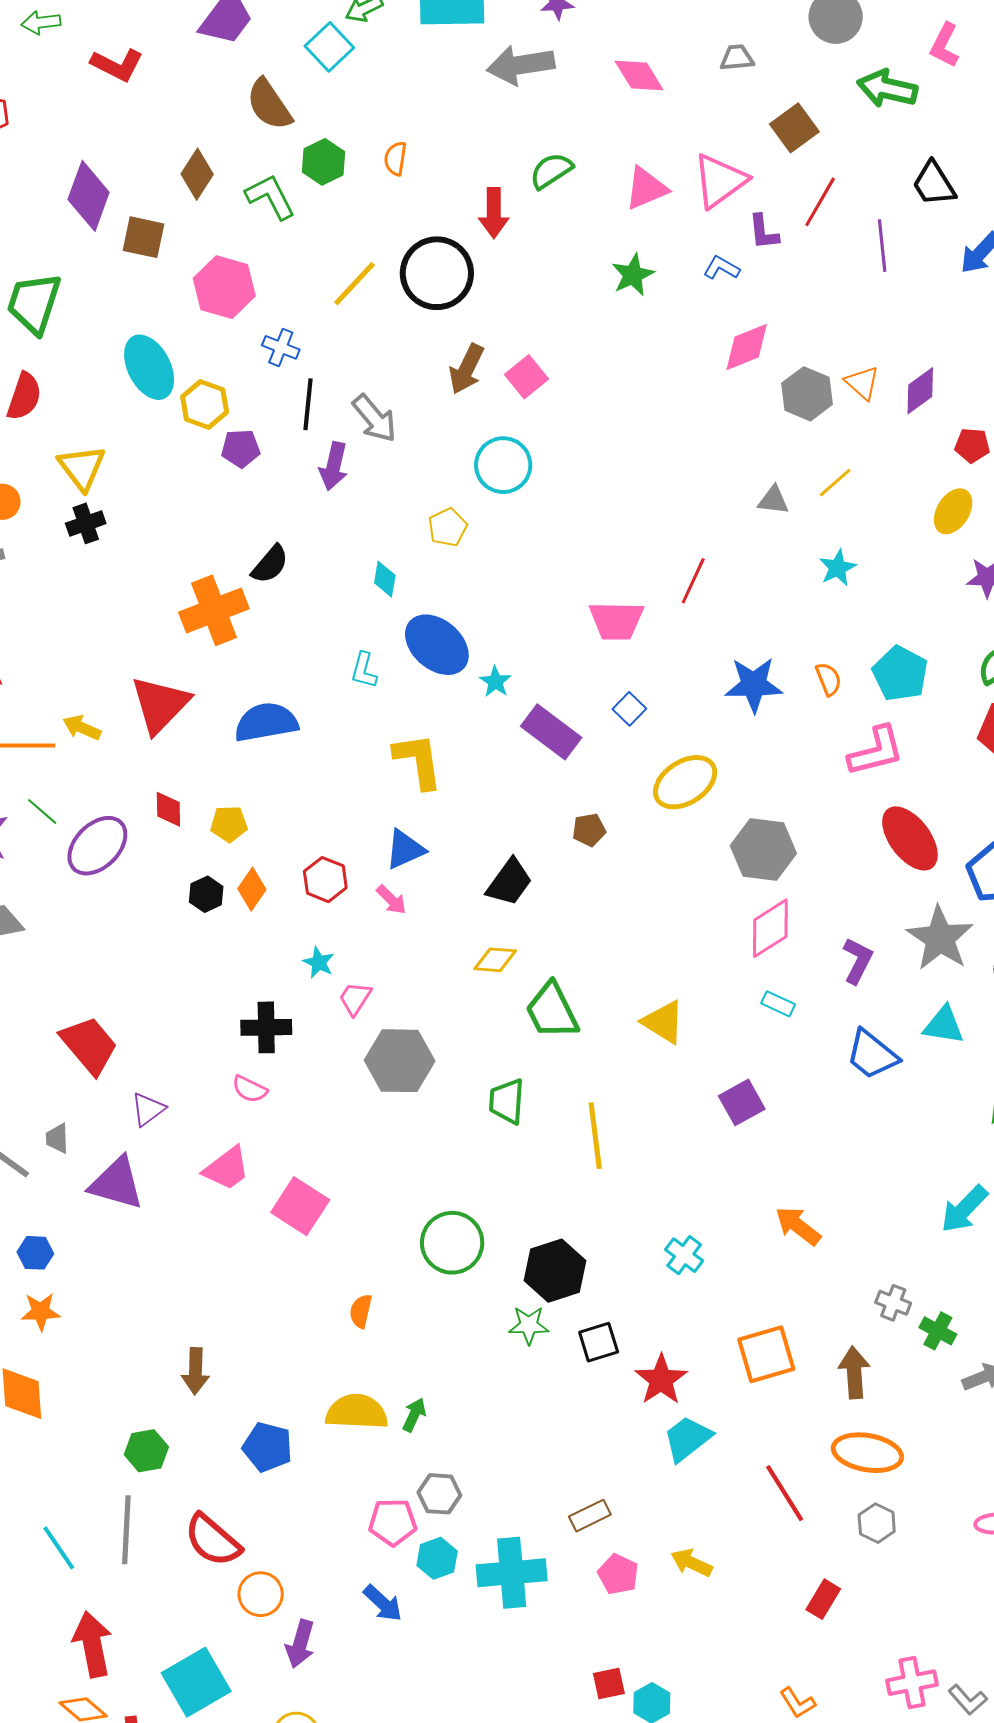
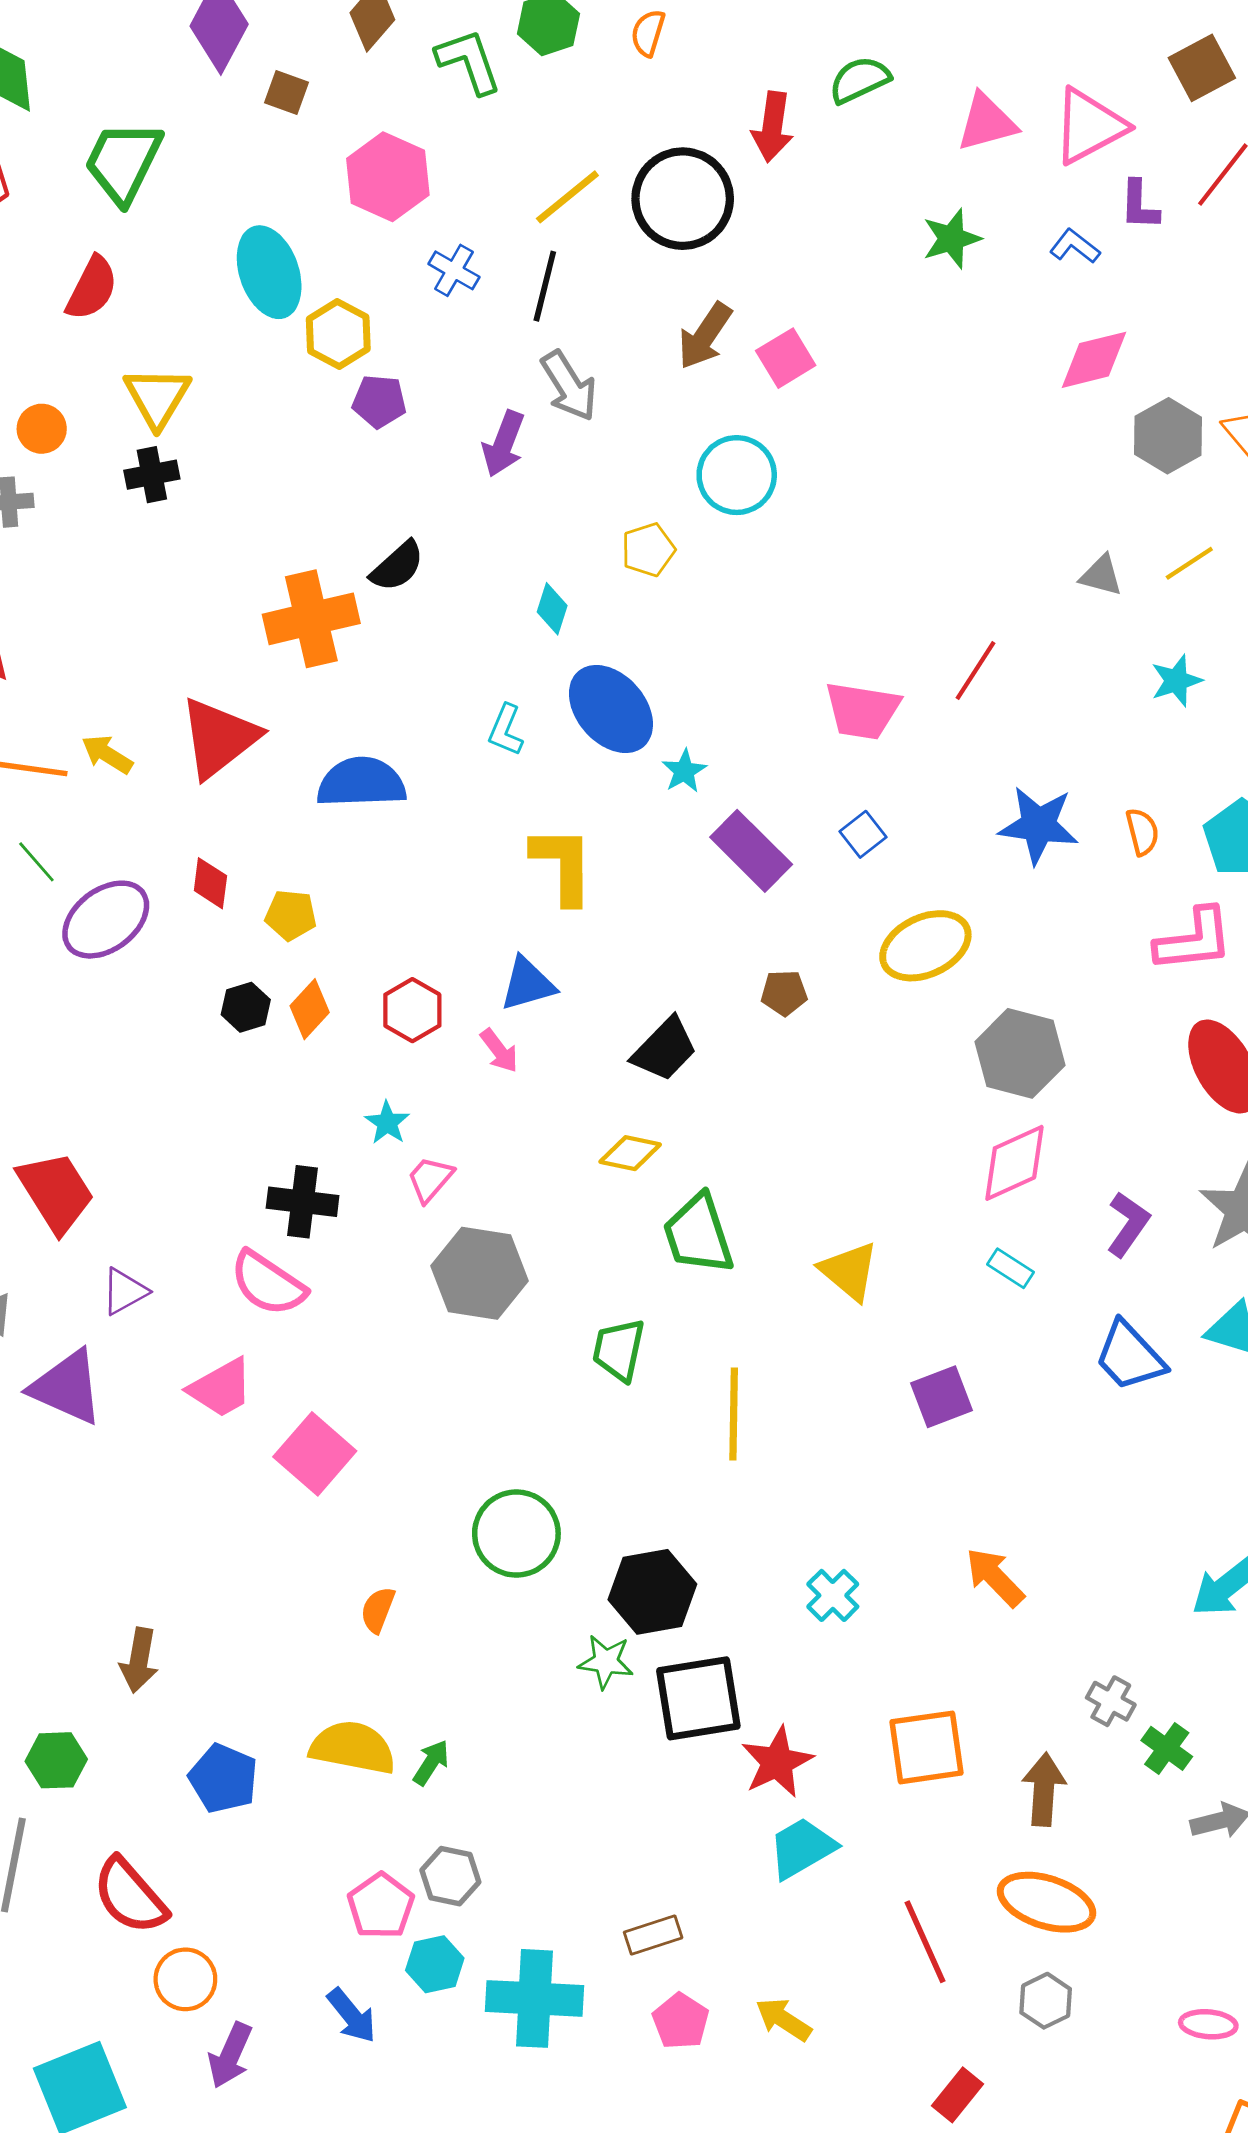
brown square: (143, 237) -> (287, 92), size x0.7
black line: (308, 404) -> (545, 286), moved
pink semicircle: (250, 1089) -> (268, 1283), size x1.6
black square: (599, 1342) -> (698, 1698), size x1.6
pink pentagon: (393, 1522) -> (381, 1906), turned 30

